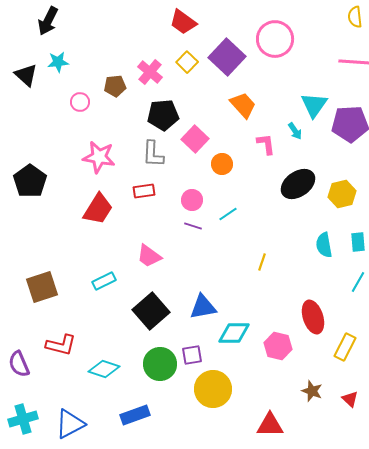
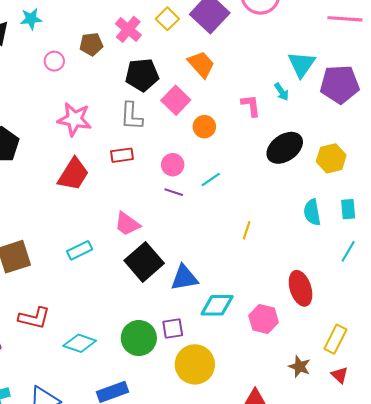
orange trapezoid: (243, 105) -> (201, 64), moved
black square: (151, 311) -> (144, 262), moved
yellow rectangle: (345, 347) -> (335, 339), moved

